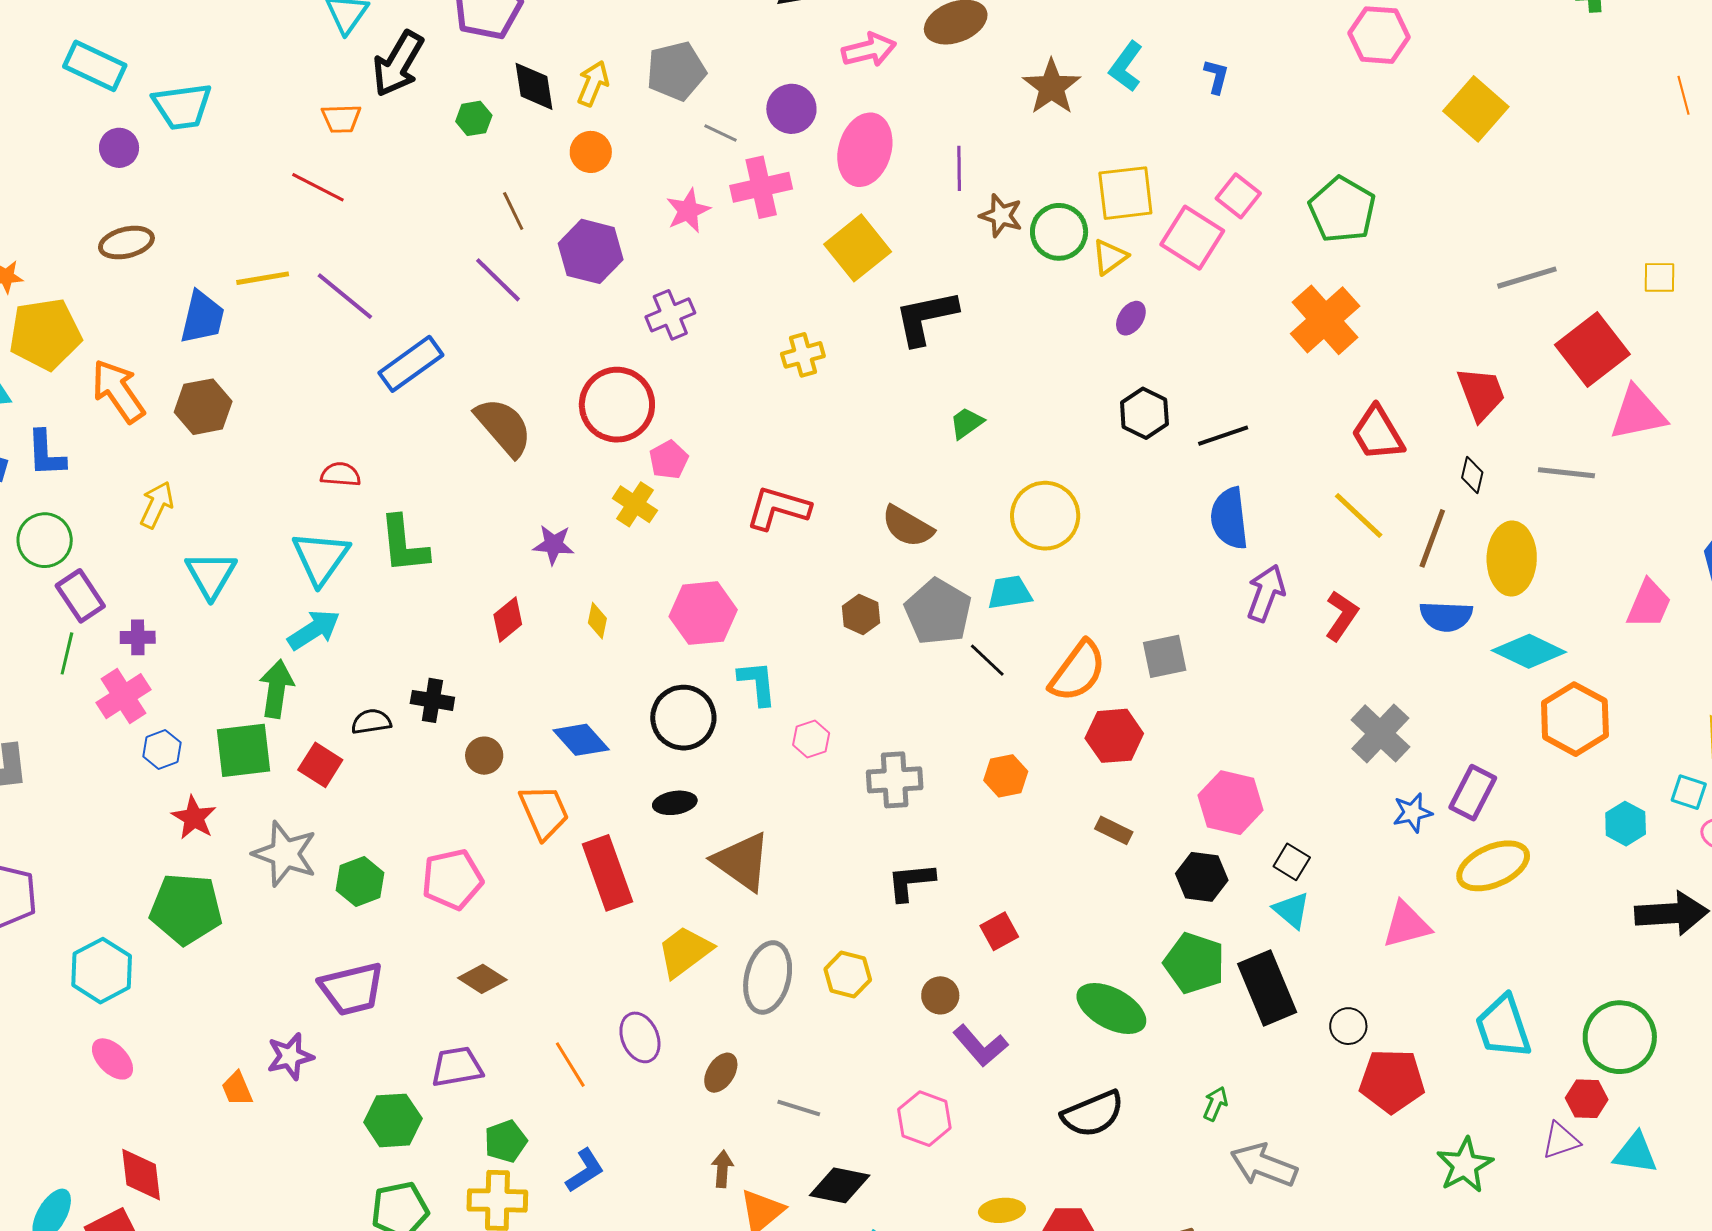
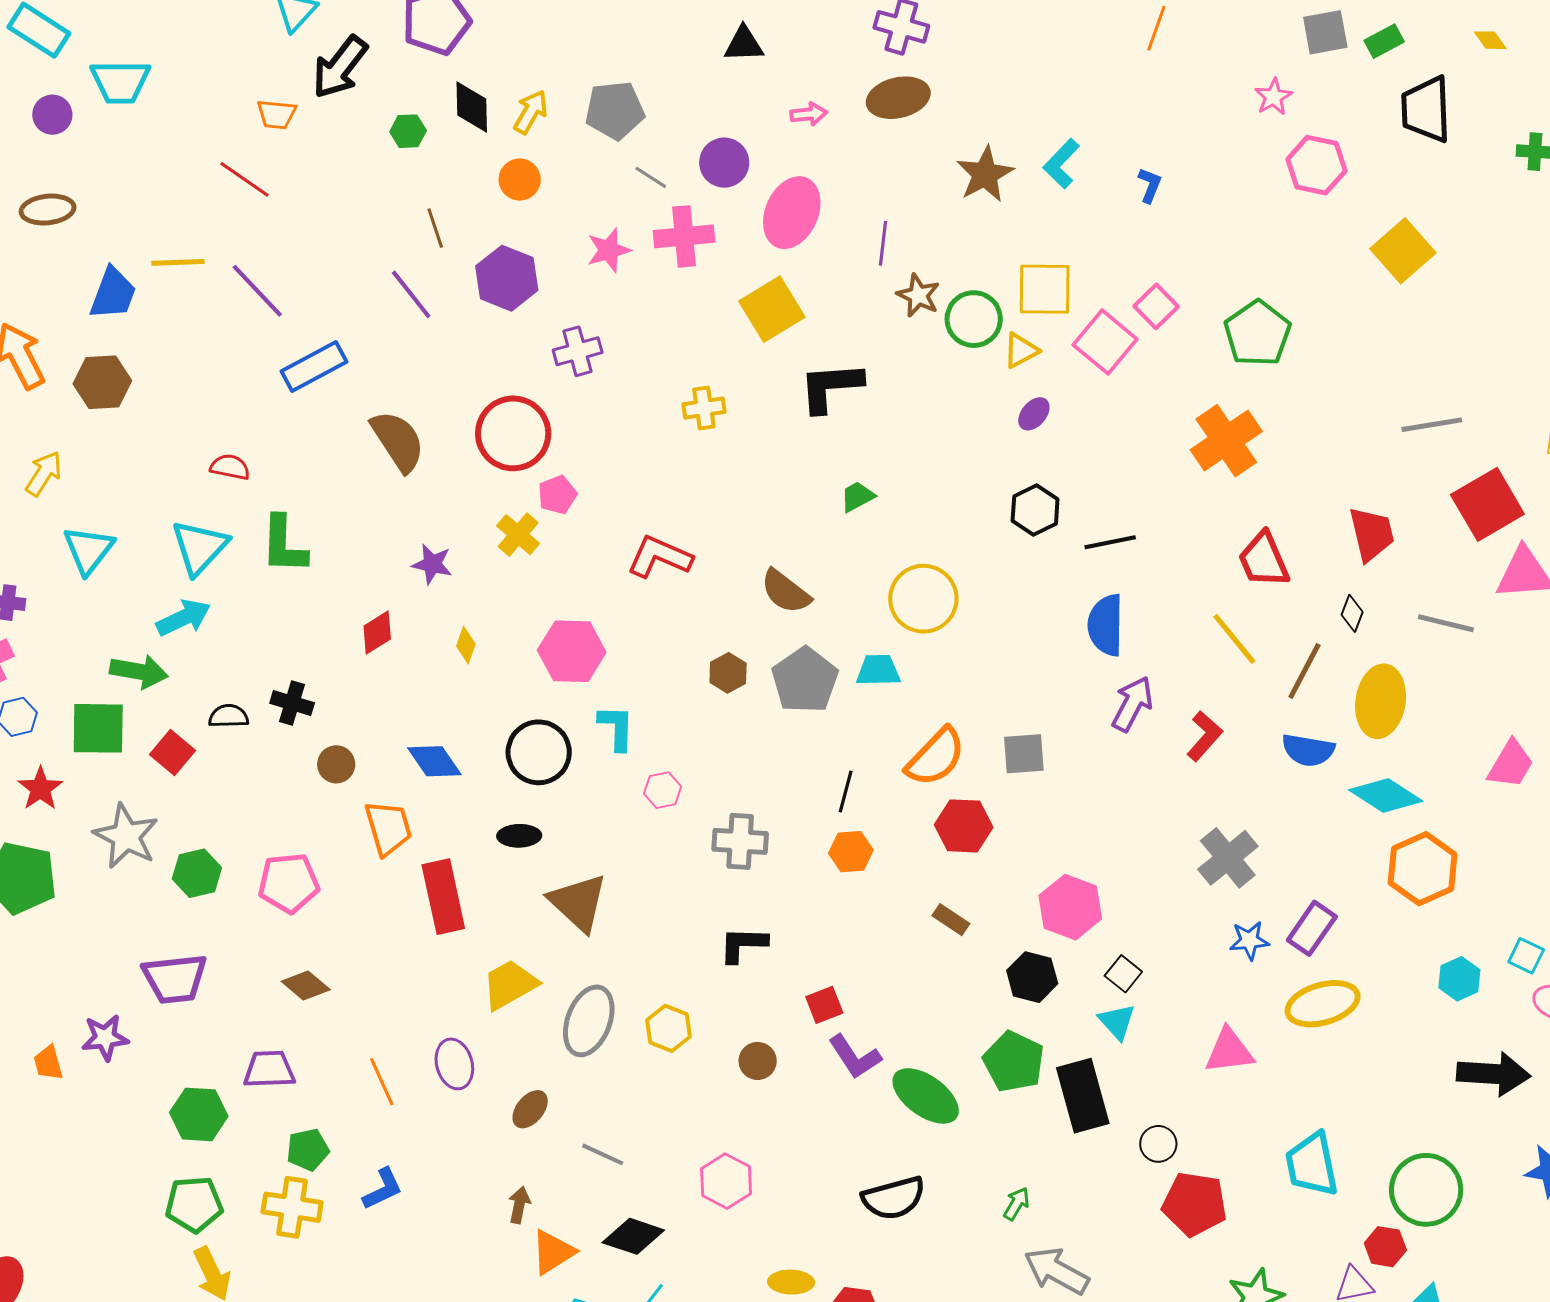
pink arrow: (869, 50) -> (809, 114), size x0.7
black line: (987, 660) -> (846, 791), moved, turned 54
green arrow: (277, 689) -> (139, 671), turned 84
purple L-shape: (980, 1046) -> (855, 1057), moved

